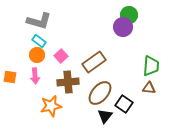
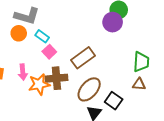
cyan rectangle: (39, 41) -> (42, 36), moved
orange circle: (37, 55) -> (19, 33), moved
orange star: (51, 106) -> (39, 84), moved

